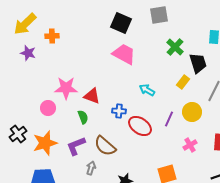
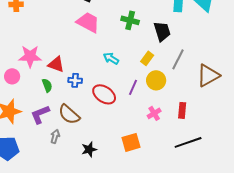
green cross: (175, 47) -> (130, 20), moved, turned -30
yellow rectangle: (183, 82) -> (147, 58), moved
blue cross: (119, 111) -> (75, 80), moved

